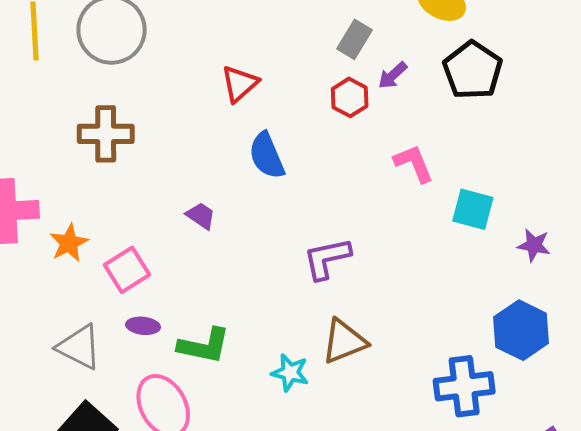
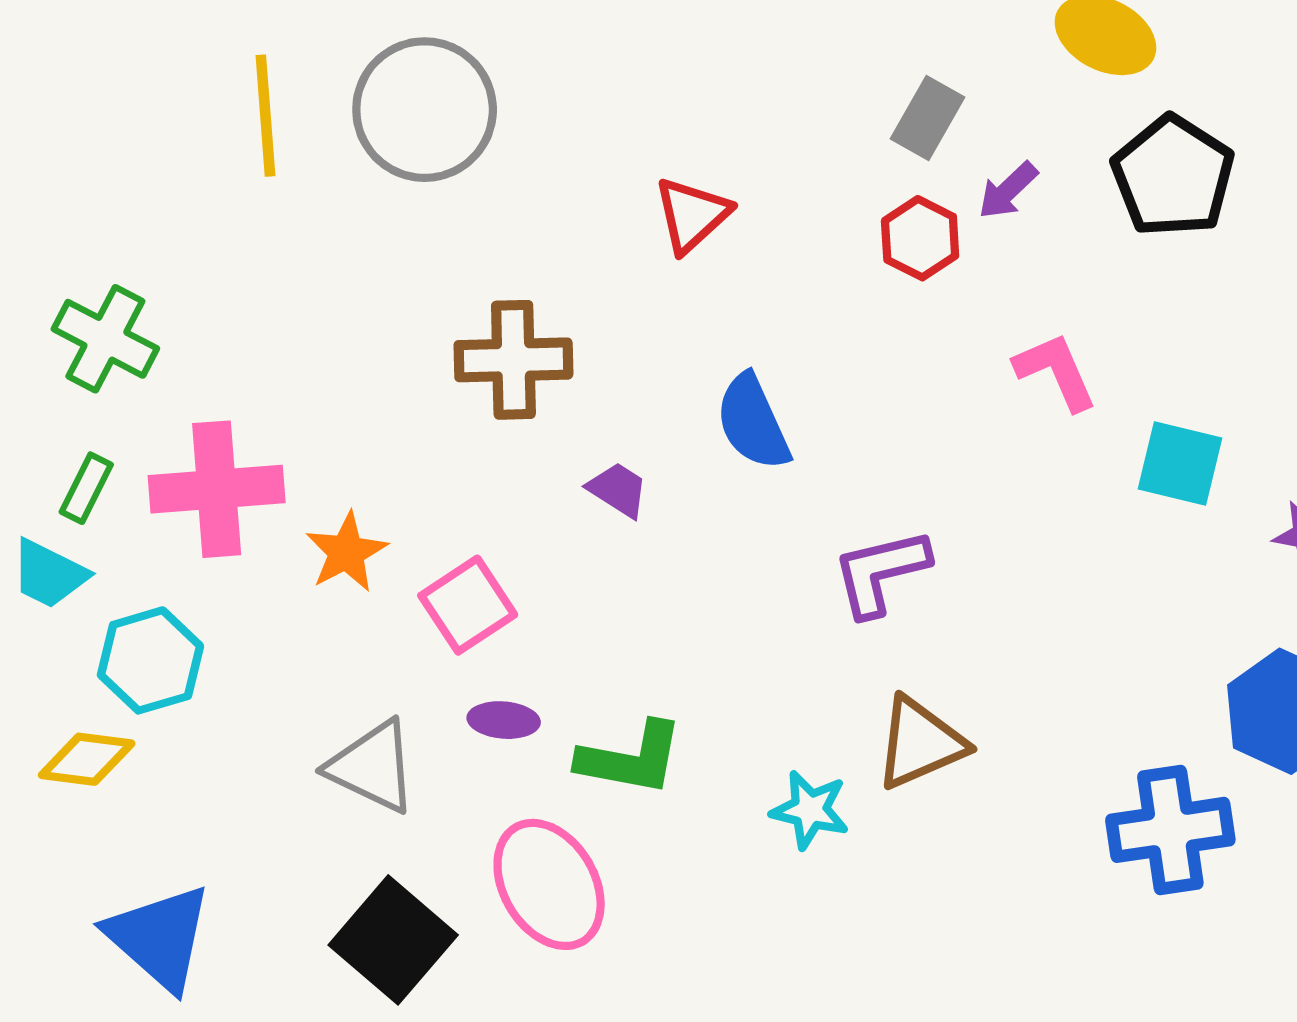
brown cross: (106, 134) -> (513, 360), moved
blue semicircle: (267, 156) -> (753, 422), moved

